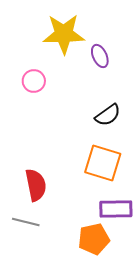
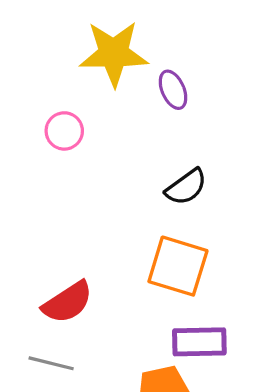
red semicircle: (36, 185) -> (68, 302), turned 68

